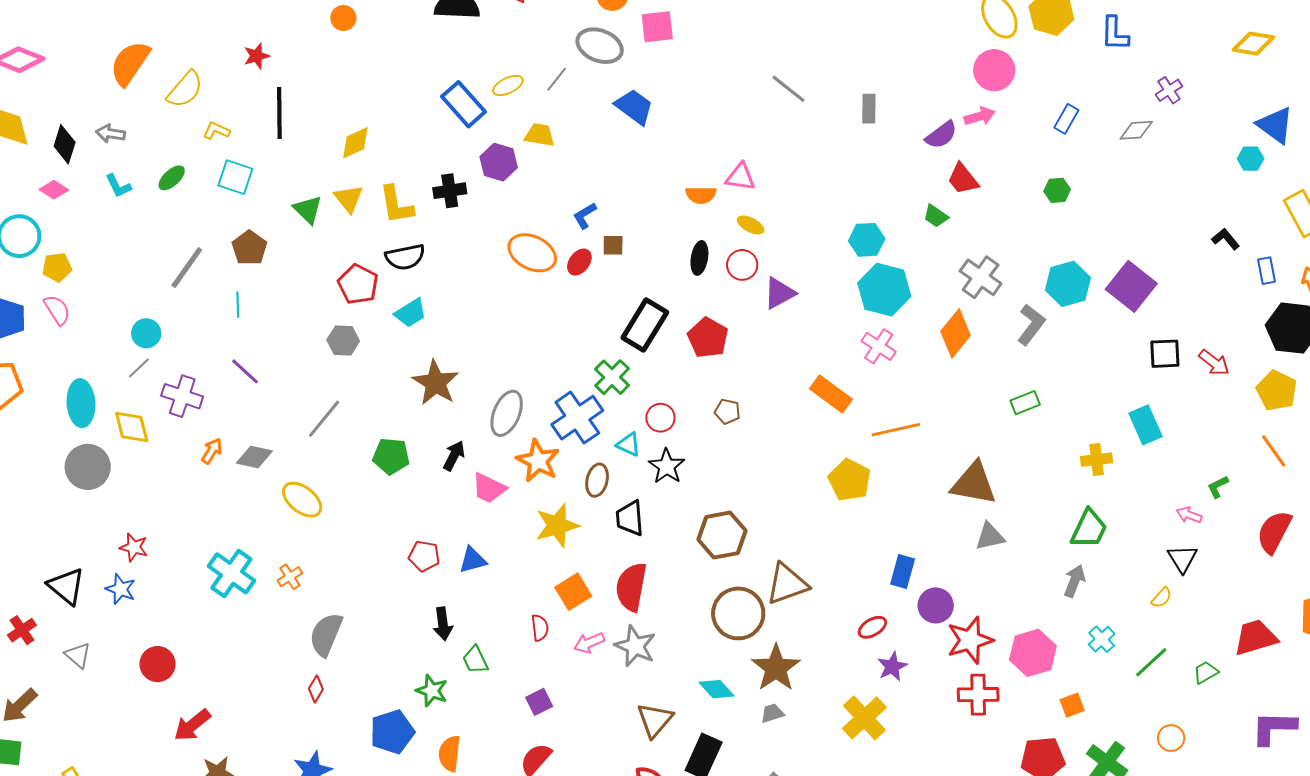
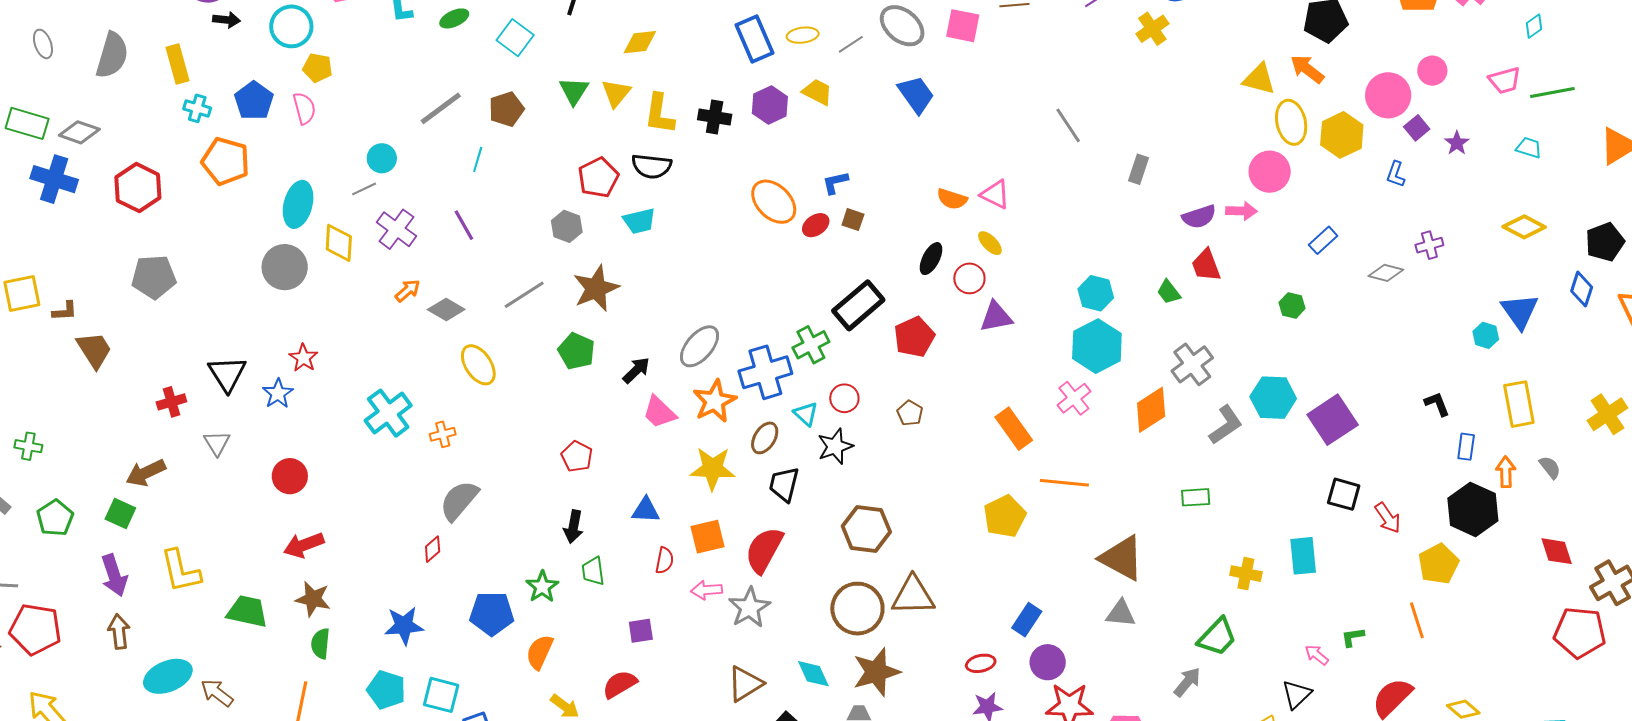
blue L-shape: (1115, 34) -> (1396, 174), size x0.7
brown star: (436, 383) -> (596, 288), moved
blue triangle: (473, 560) -> (646, 510), moved

